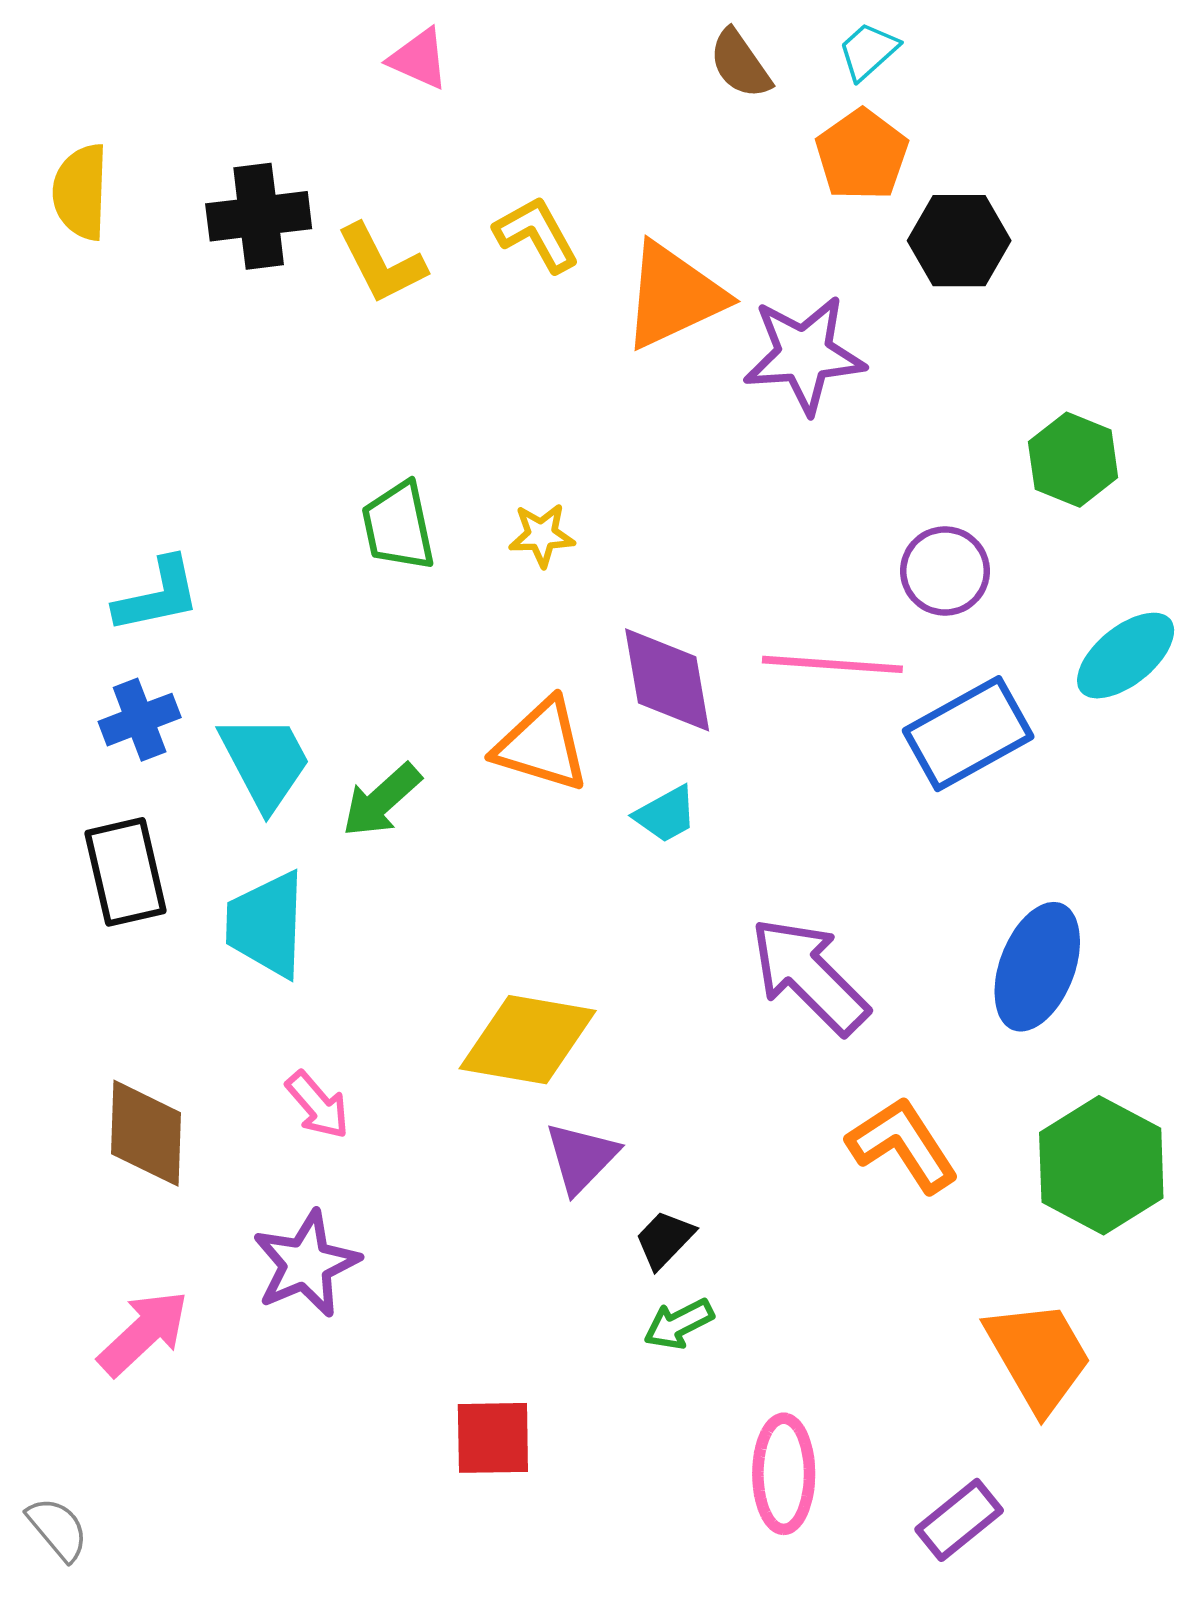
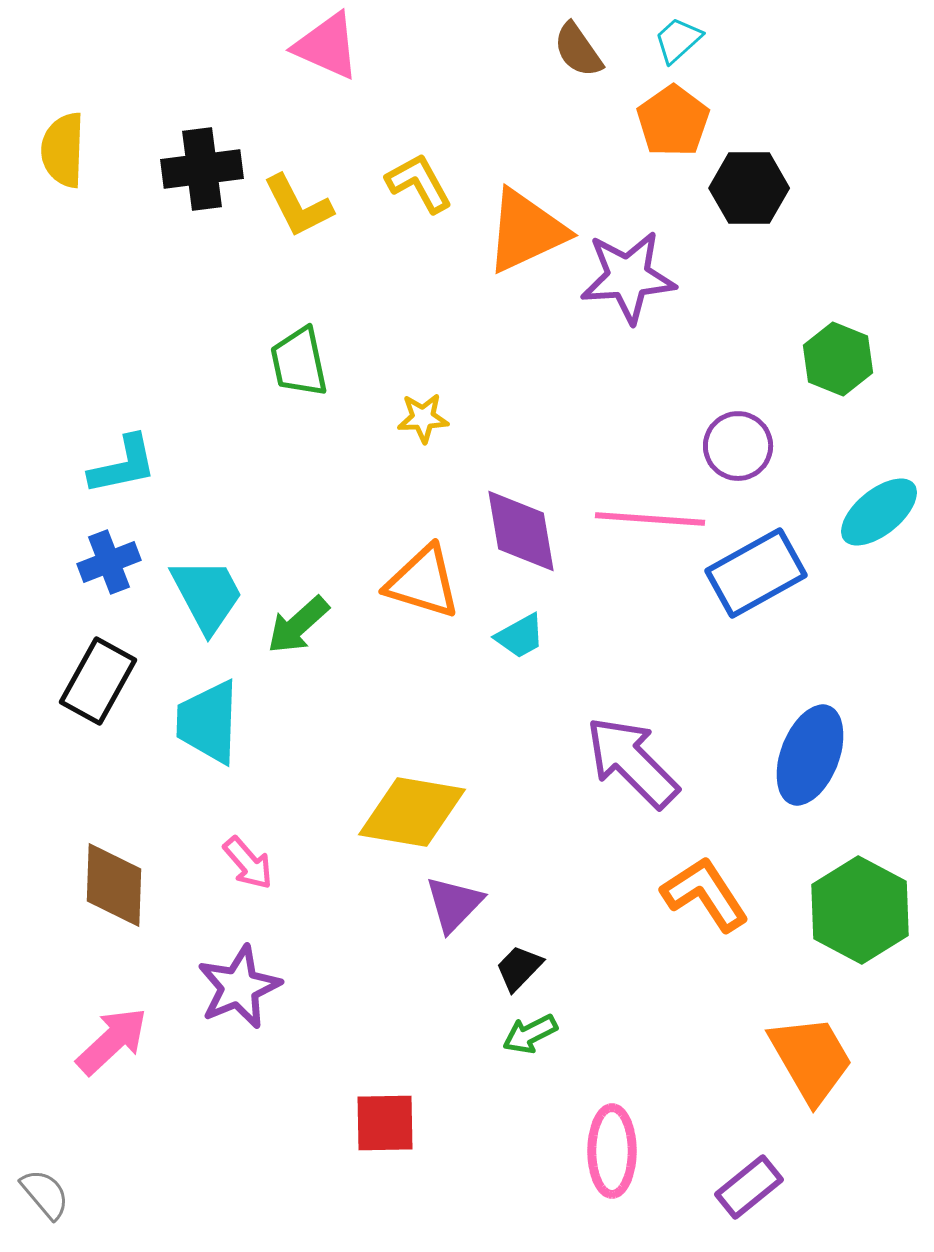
pink triangle: (419, 59) -> (327, 46), size x1.4
green trapezoid: (398, 526) -> (299, 362), moved
black rectangle: (125, 872) -> (98, 681), turned 42

